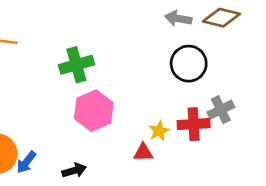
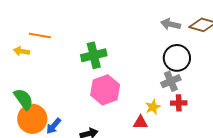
gray cross: (221, 110) -> (171, 81), moved
red cross: (194, 124) -> (179, 103), size x0.7

